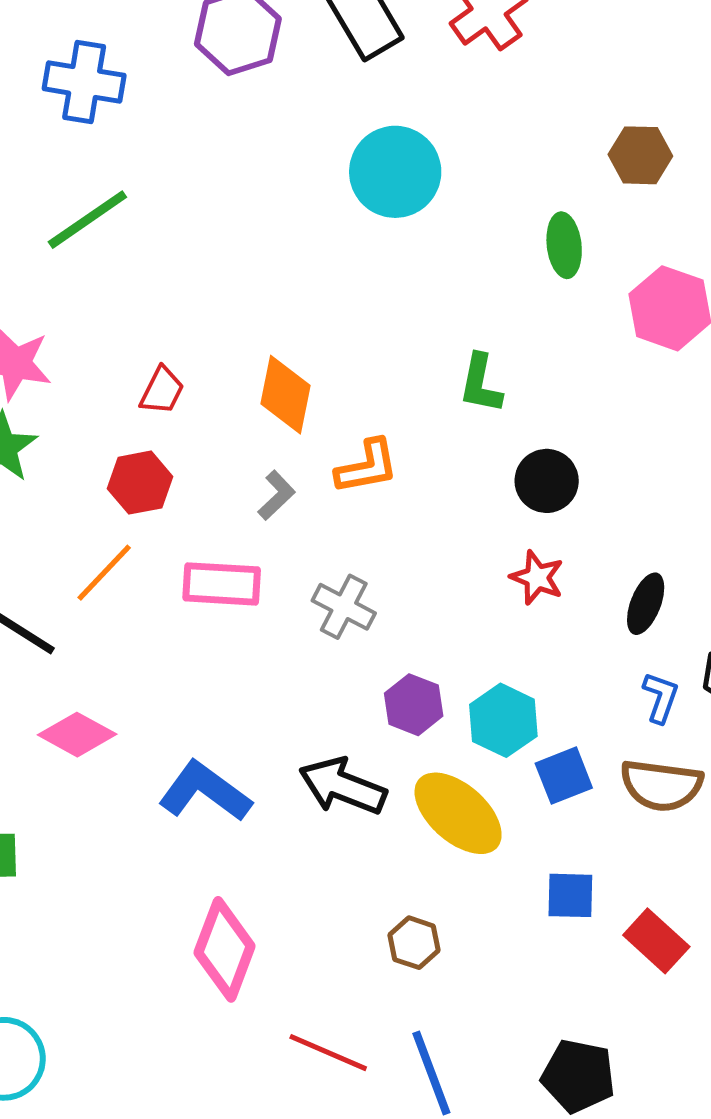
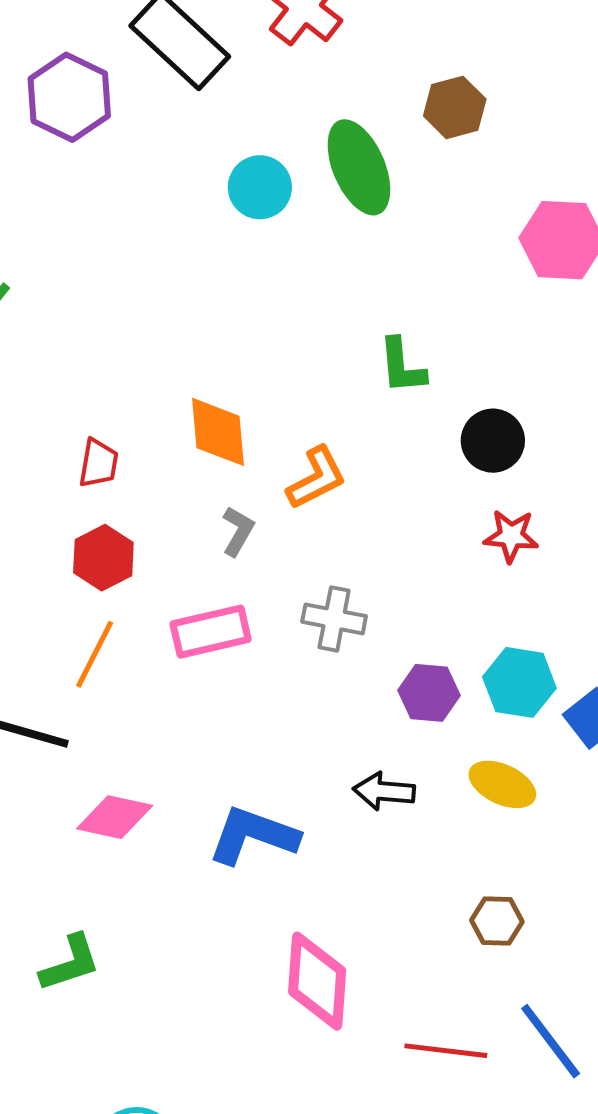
brown hexagon: (640, 155) -> (455, 107), moved
cyan circle: (395, 172) -> (260, 187), size x0.7
green ellipse: (564, 245) -> (359, 167), moved, size x1.5
black arrow: (343, 786) -> (384, 791), size x0.7
yellow ellipse: (458, 813) -> (502, 784), size x0.7

